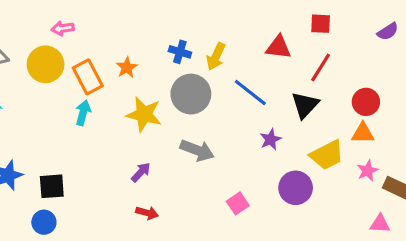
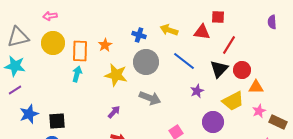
red square: (321, 24) -> (218, 17), moved
pink arrow: (63, 28) -> (50, 16), moved
purple semicircle: (388, 32) -> (272, 22), turned 120
yellow arrow: (216, 57) -> (169, 30), moved, turned 84
orange rectangle: (88, 77) -> (80, 51), turned 30
red circle: (366, 102) -> (242, 70), moved

